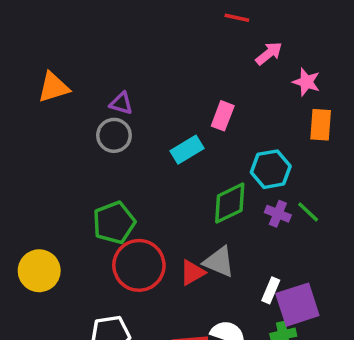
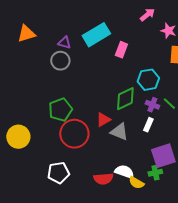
cyan rectangle: (187, 150) -> (96, 35), moved, size x1.5
red triangle: (192, 273) -> (103, 120), moved
white rectangle: (271, 290) -> (148, 125), moved

